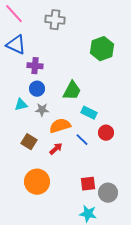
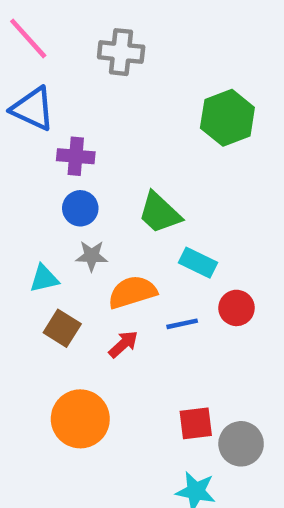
green trapezoid: (72, 91) -> (160, 213), turned 105
cyan triangle: (21, 105) -> (44, 278), moved
blue line: (82, 140) -> (182, 324), turned -56

